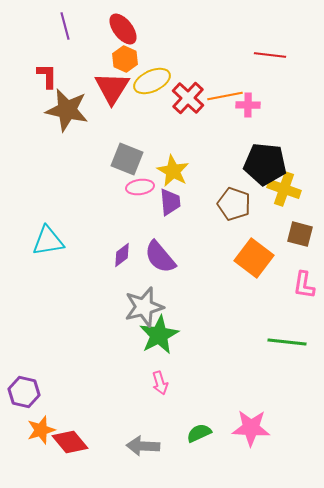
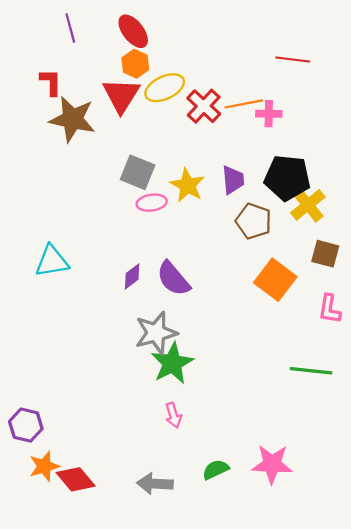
yellow cross: (284, 189) -> (308, 205), turned 32
purple trapezoid: (170, 202) -> (233, 180), moved

